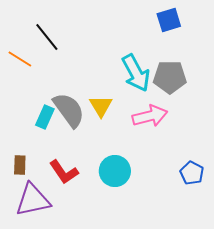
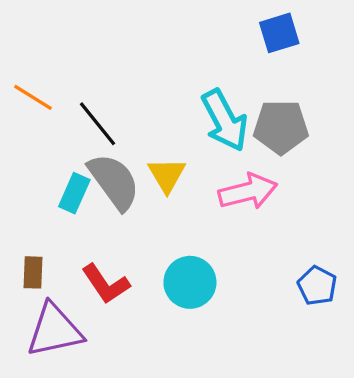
black line: (47, 37) -> (97, 124), moved

